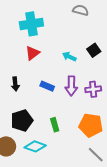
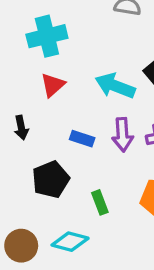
cyan arrow: (69, 57) -> (115, 86), size x1.6
black arrow: (15, 84) -> (21, 128), moved
black pentagon: (22, 120) -> (51, 179), moved

